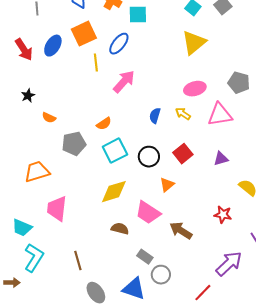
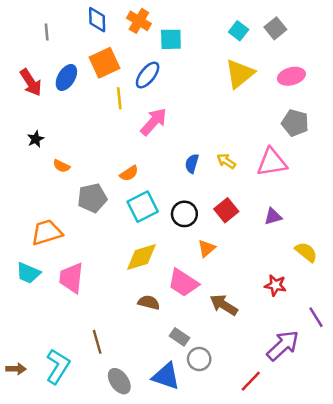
pink ellipse: (195, 89) -> (291, 76), moved
cyan trapezoid: (22, 228) -> (28, 273), moved
cyan L-shape: (34, 258) -> (58, 366), moved

